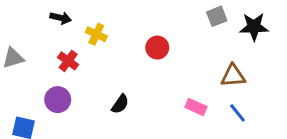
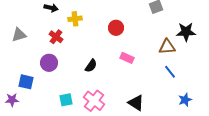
black star: (254, 27) -> (186, 32), moved
yellow cross: (96, 34) -> (75, 19), turned -32
pink rectangle: (196, 107) -> (127, 58), moved

